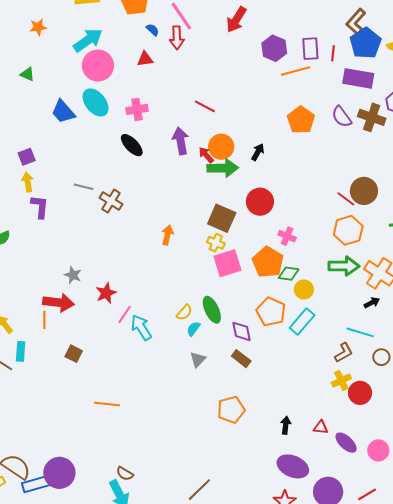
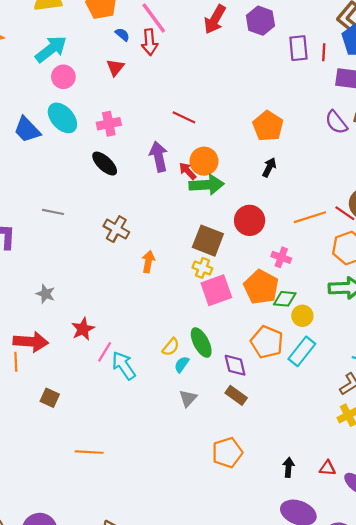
purple hexagon: (274, 48) -> (260, 21), moved
red triangle: (145, 59) -> (115, 67), turned -42
pink circle: (98, 66) -> (63, 77), size x0.7
orange line: (296, 71) -> (310, 217), moved
orange pentagon: (301, 120) -> (268, 126), moved
black arrow: (258, 152) -> (269, 167), moved
brown cross: (111, 201) -> (116, 229), moved
gray star: (73, 275) -> (46, 294), moved

